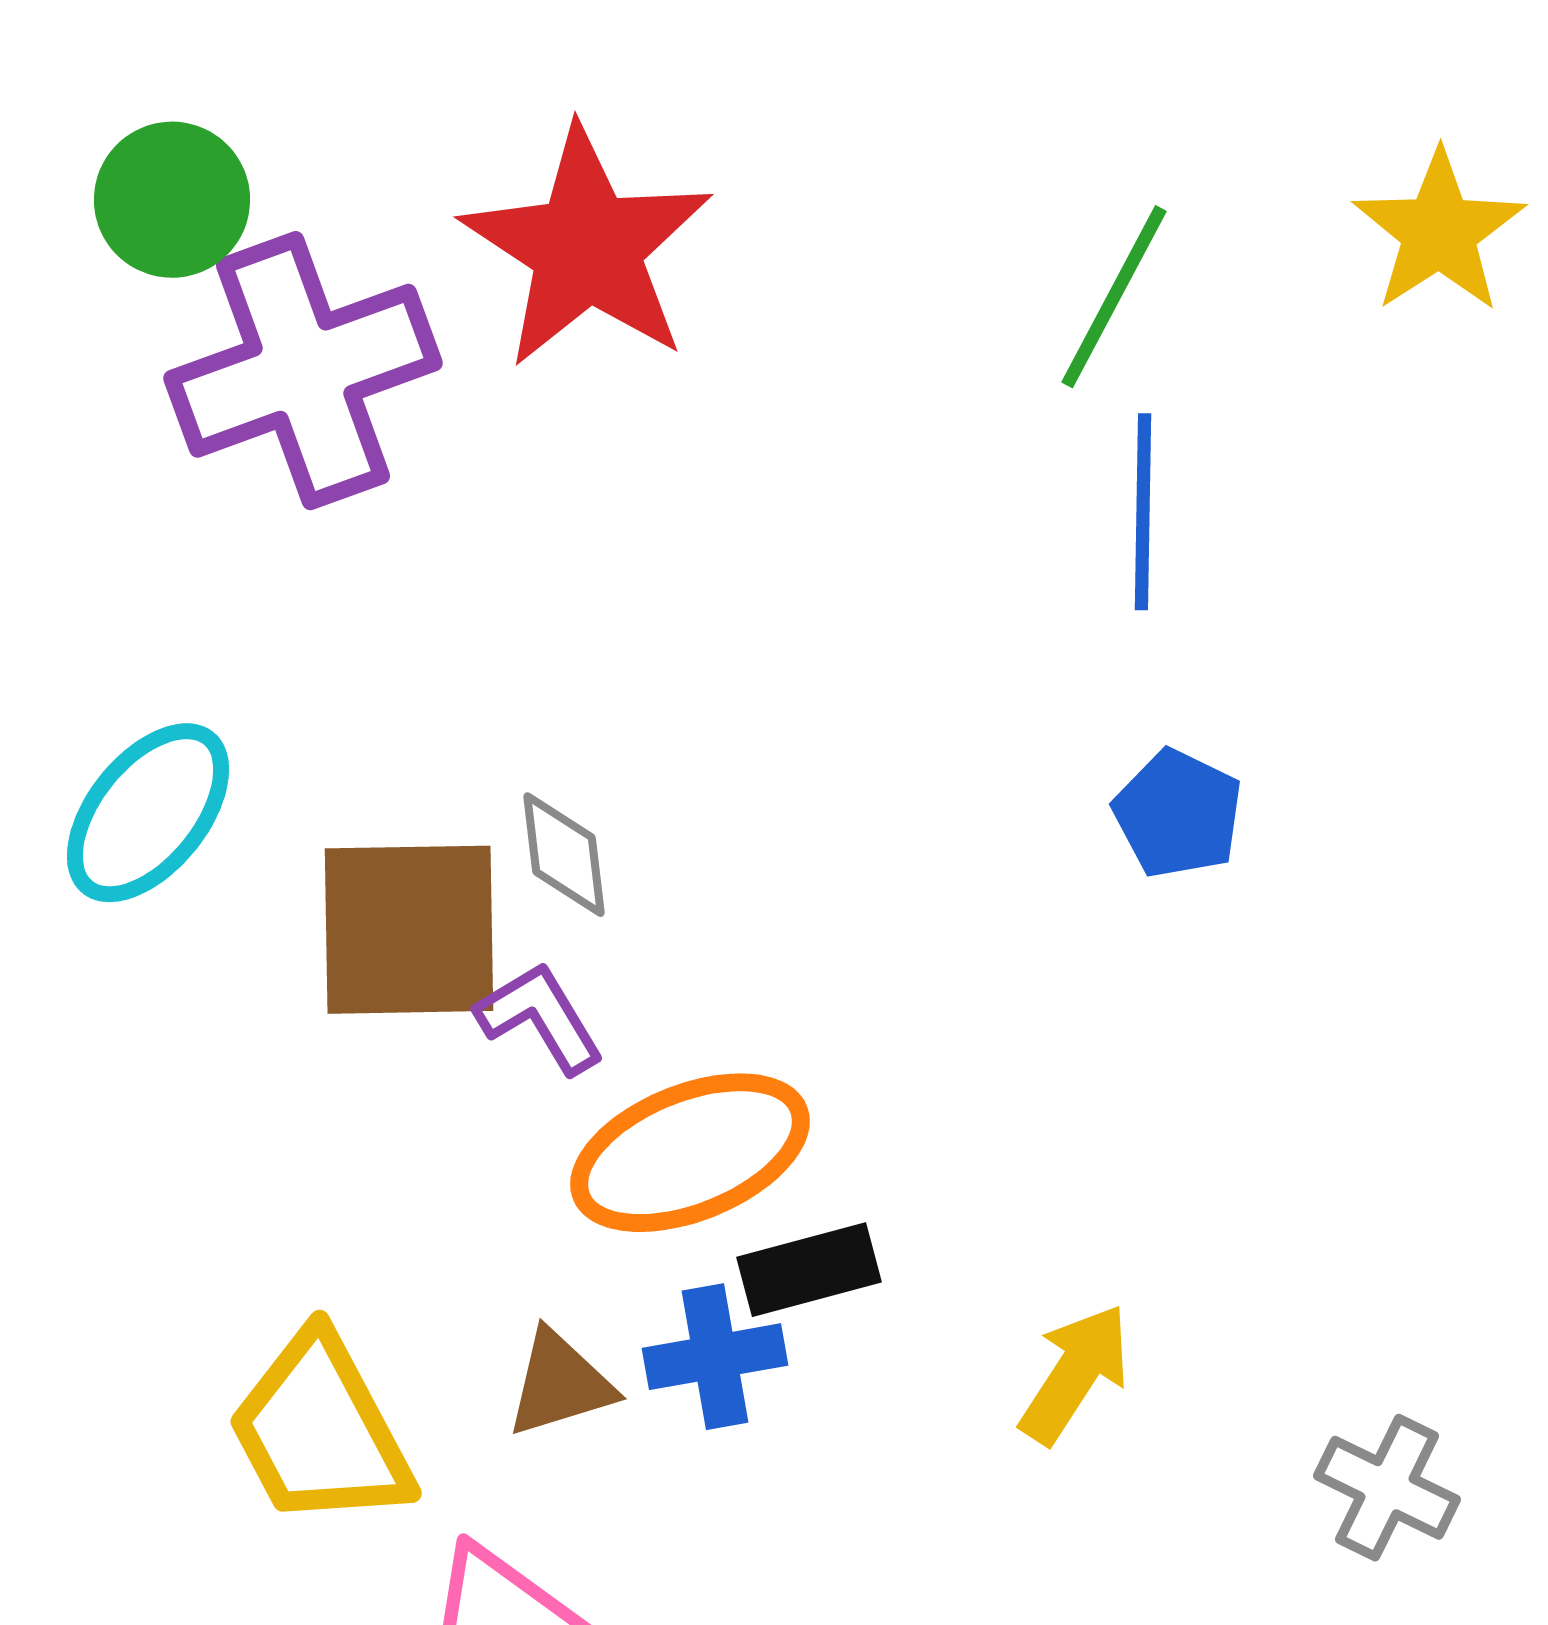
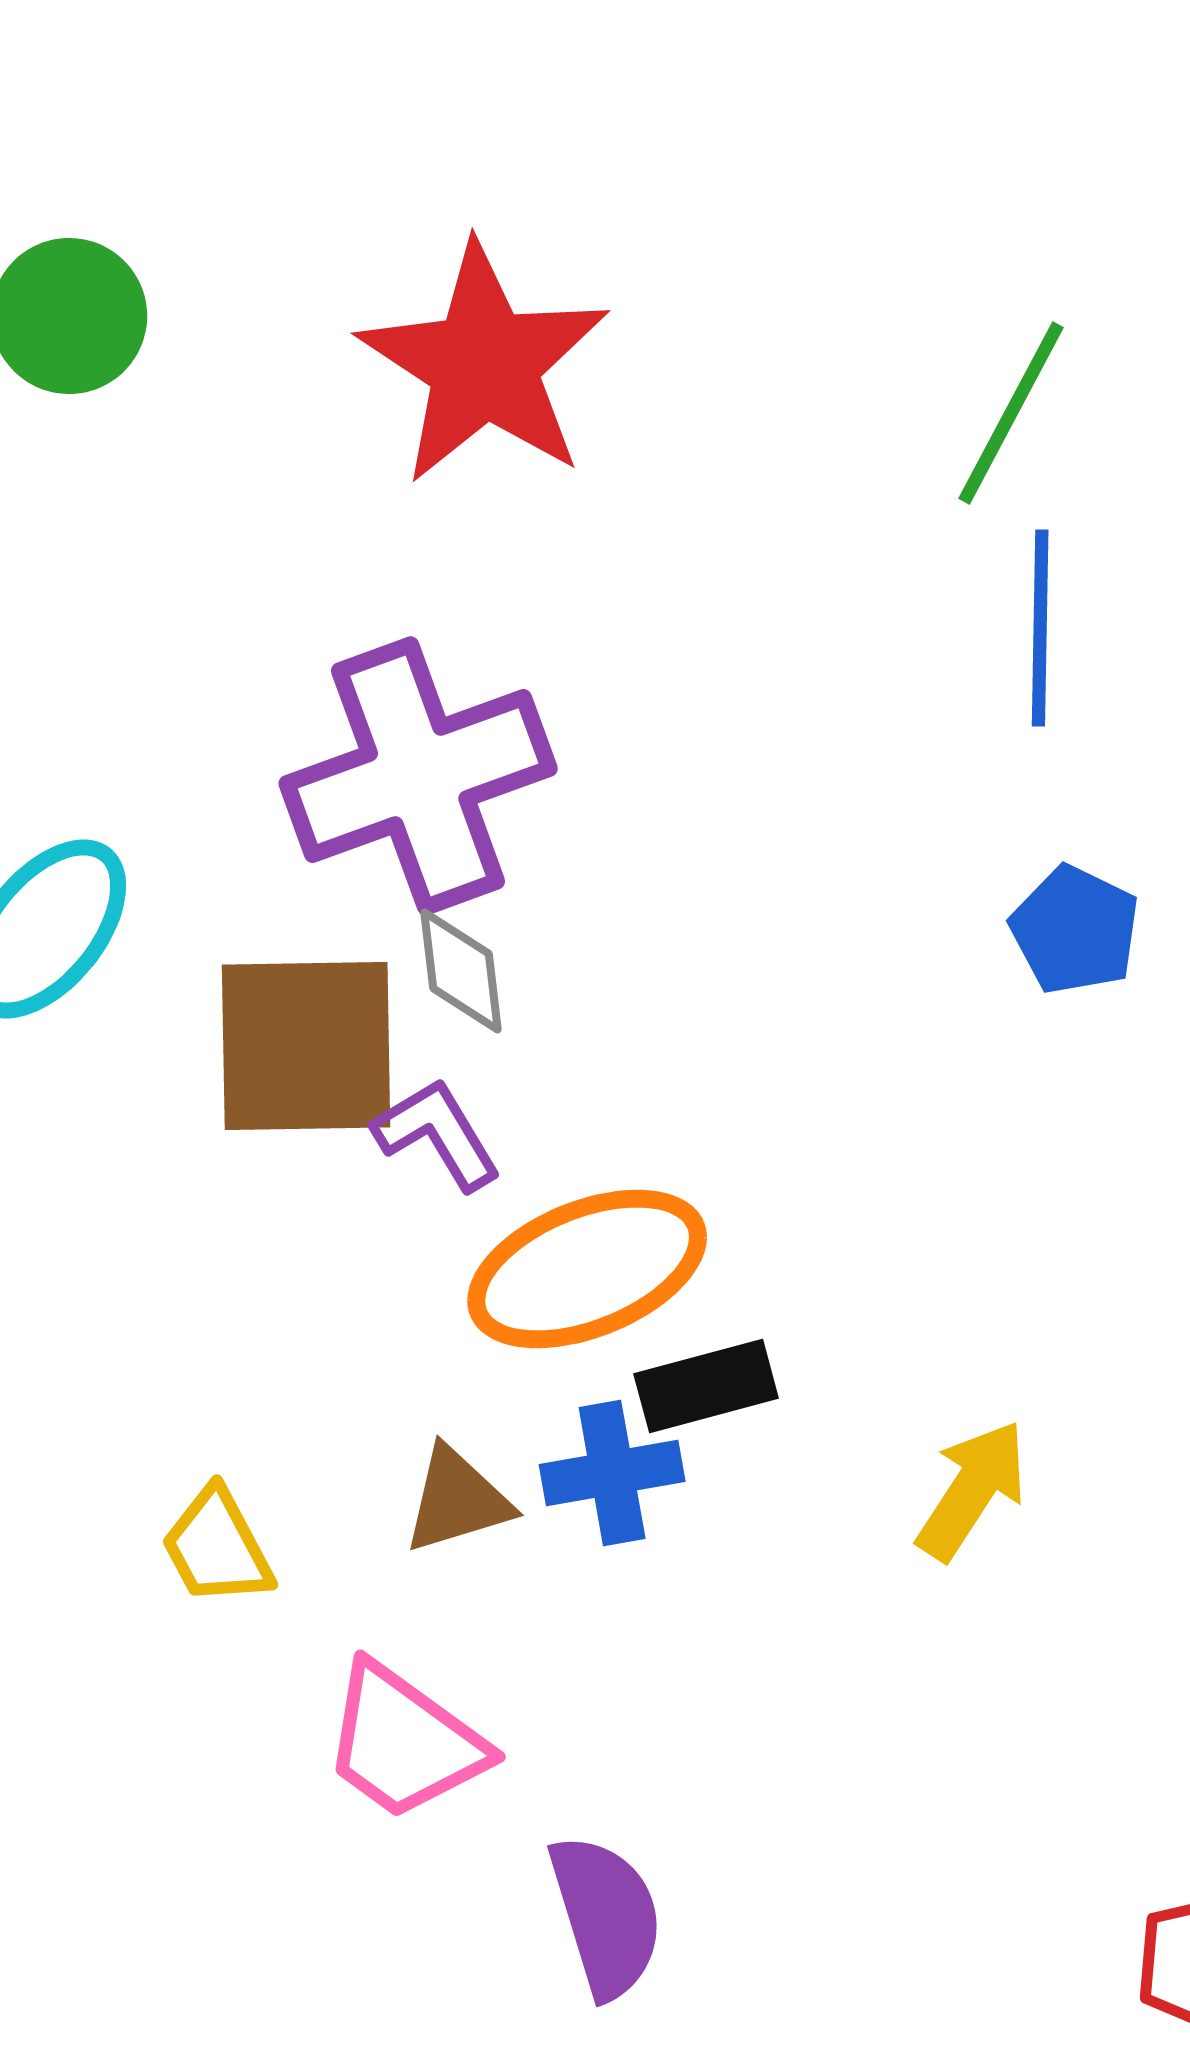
purple cross: (303, 371) -> (418, 776), moved
yellow trapezoid: (320, 1431) -> (217, 1547), size x0.6

